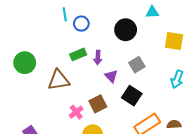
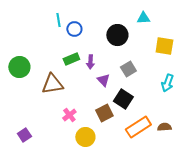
brown square: (98, 104) -> (104, 113), moved

